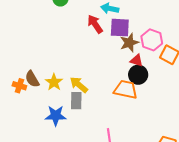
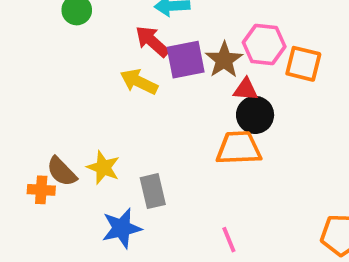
purple square: (120, 28) -> (186, 60), moved
yellow arrow: (79, 85) -> (139, 82), moved

